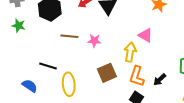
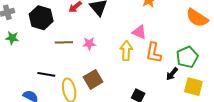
brown square: (107, 73) -> (93, 79), moved
orange L-shape: (137, 76) -> (154, 53), moved
black arrow: (160, 80) -> (172, 74), moved

